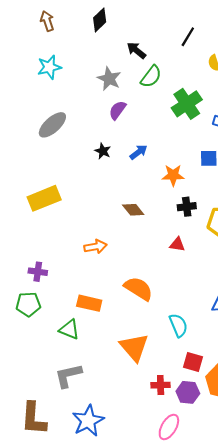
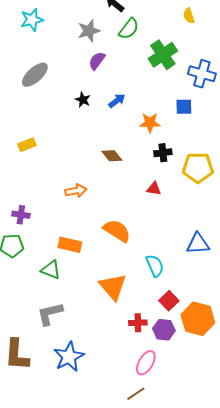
gray star: (109, 79) -> (89, 31), turned 30
yellow rectangle: (44, 198) -> (27, 145), size x0.6
red square: (193, 362) -> (169, 301), turned 30

